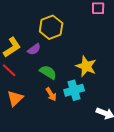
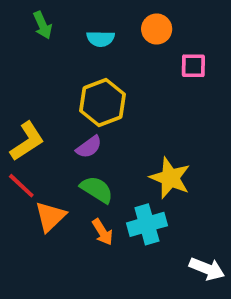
purple semicircle: (34, 49) -> (89, 147), moved
orange triangle: (15, 98) -> (50, 217), moved

